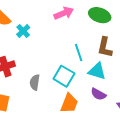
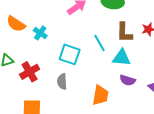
cyan square: (64, 76) -> (70, 54), moved

